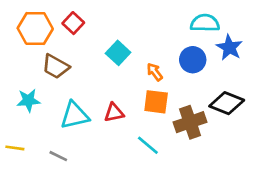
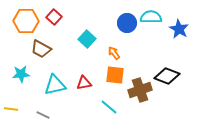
blue star: (229, 47) -> (179, 29), moved
blue circle: (193, 60) -> (127, 23), moved

